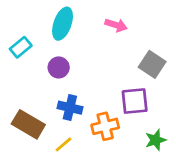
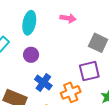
blue cross: (70, 108) -> (43, 83), turned 30

